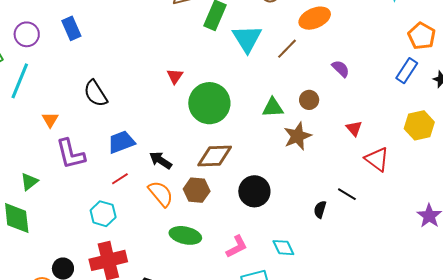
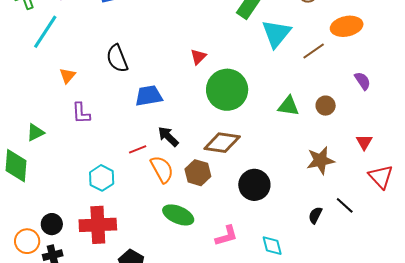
brown star: (297, 136) -> (320, 160), moved
blue trapezoid: (121, 142) -> (149, 96), moved
purple L-shape: (71, 154) -> (81, 113), size x0.7
red line: (120, 179) -> (138, 149), moved

